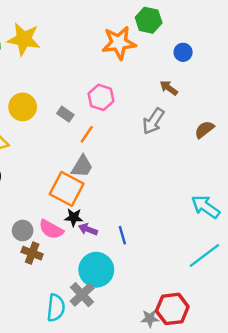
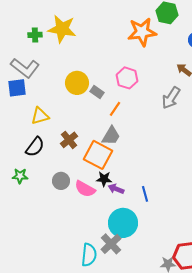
yellow circle: (23, 107) -> (77, 83), moved
gray circle: (23, 231) -> (61, 181), moved
brown cross: (32, 253) -> (69, 140), moved, turned 30

